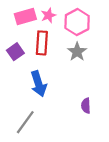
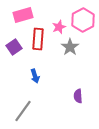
pink star: (48, 15) -> (59, 27), moved
pink hexagon: (77, 22) -> (83, 20), moved
blue arrow: (39, 84) -> (35, 76), size x0.6

